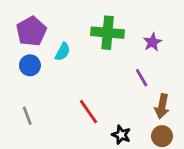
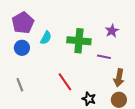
green cross: (108, 33) -> (79, 41), moved
purple line: (142, 78) -> (104, 57), turned -48

